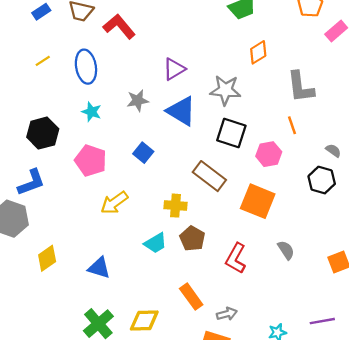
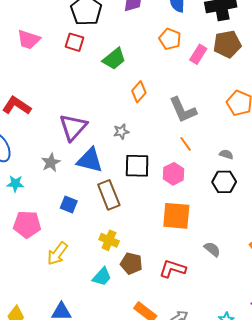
purple triangle: (174, 69) -> (73, 127), size x1.4
gray star: (225, 90) -> (121, 132), size x0.6
brown rectangle: (209, 176) -> (109, 195), moved, turned 48
yellow cross: (176, 206) -> (109, 240), turned 36
red L-shape: (236, 258) -> (173, 269), turned 96

